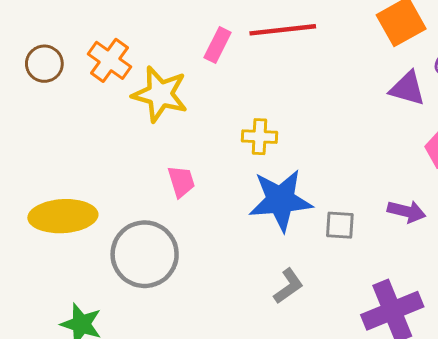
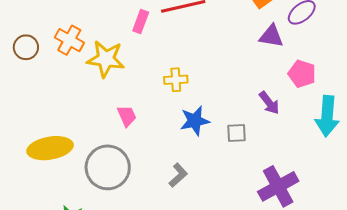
blue star: (281, 200) -> (195, 121), size x0.7
purple arrow: (407, 211) -> (269, 103), moved, turned 45
gray L-shape: (288, 286) -> (178, 175), moved

